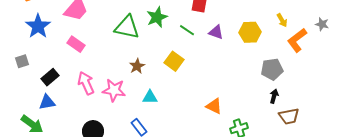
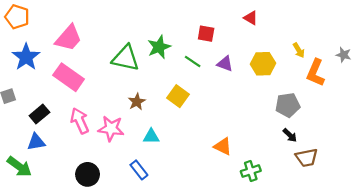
orange L-shape: (297, 40) -> (316, 73), turned -30
pink rectangle: (76, 44) -> (69, 77), size x1.5
black arrow: (274, 96) -> (290, 135), turned 120

